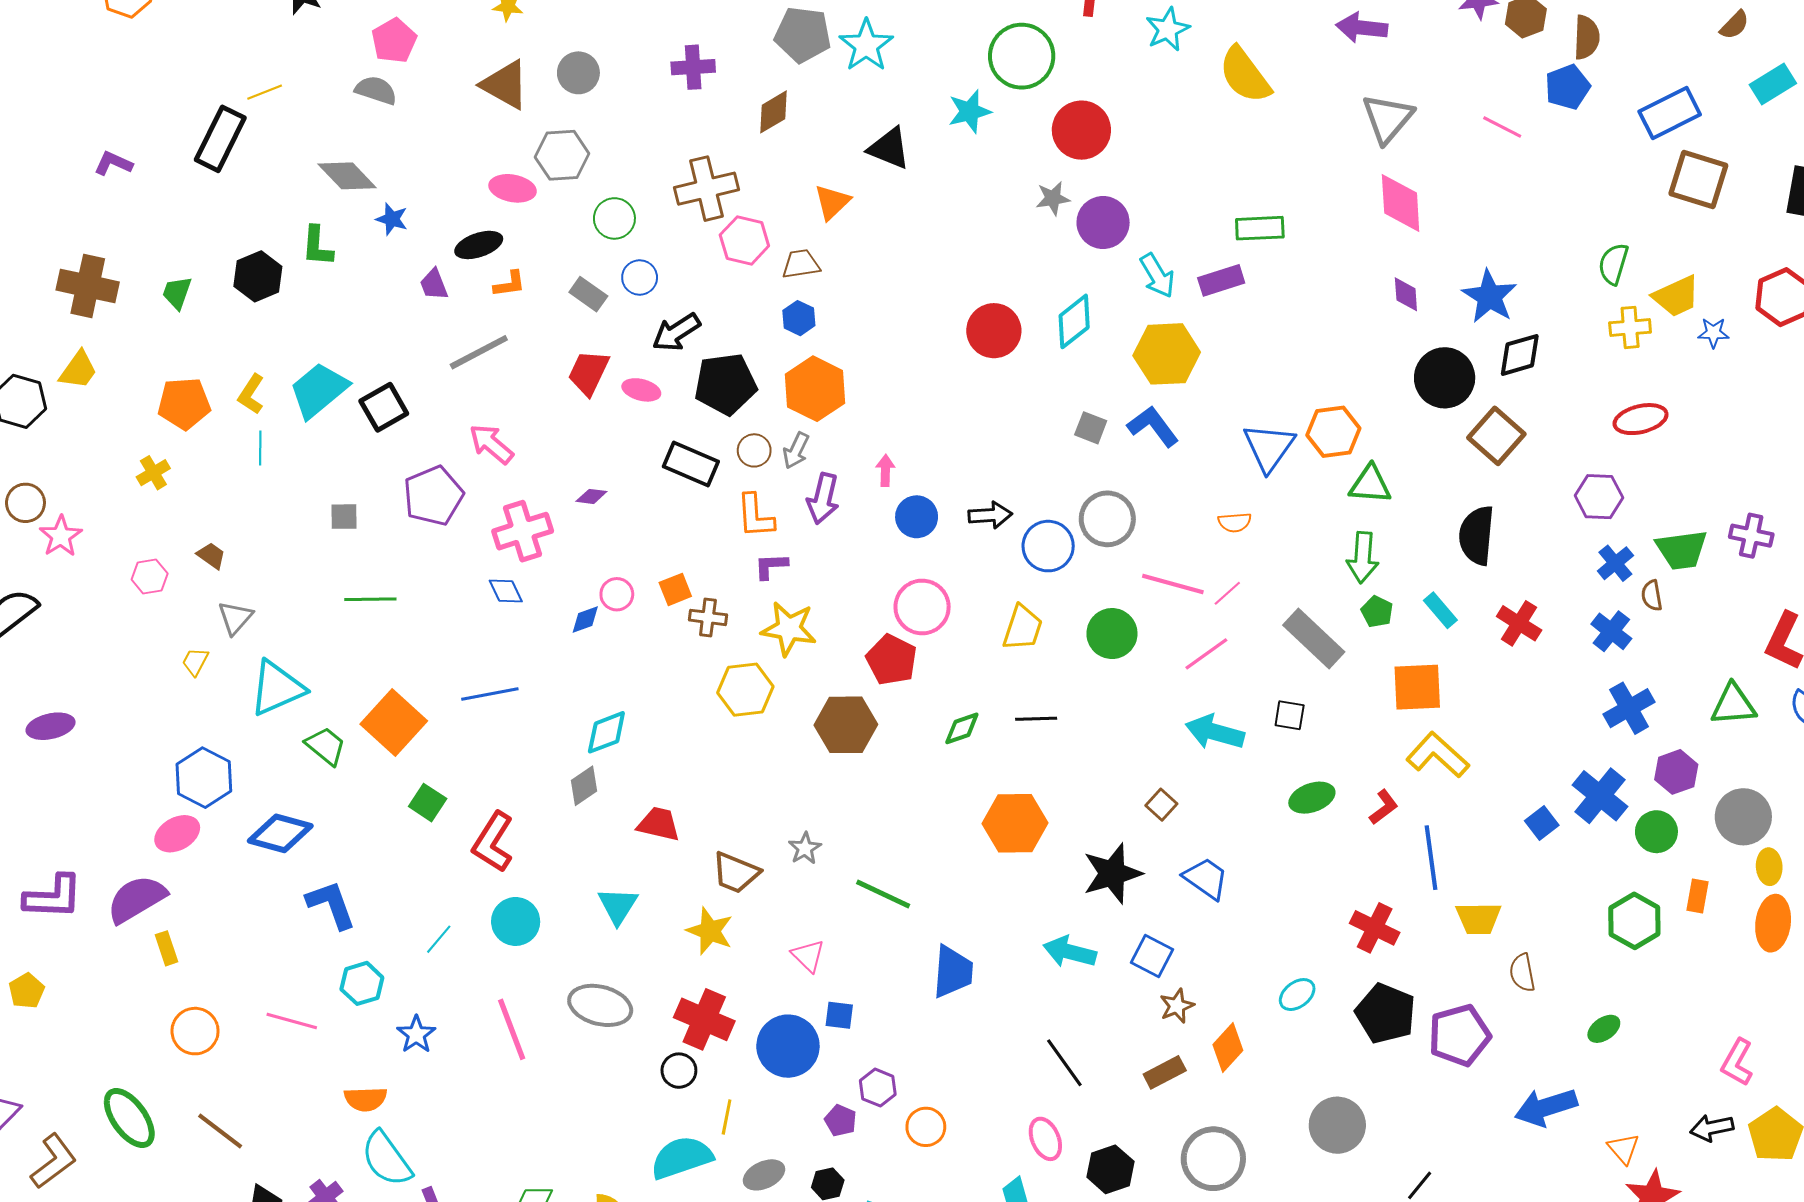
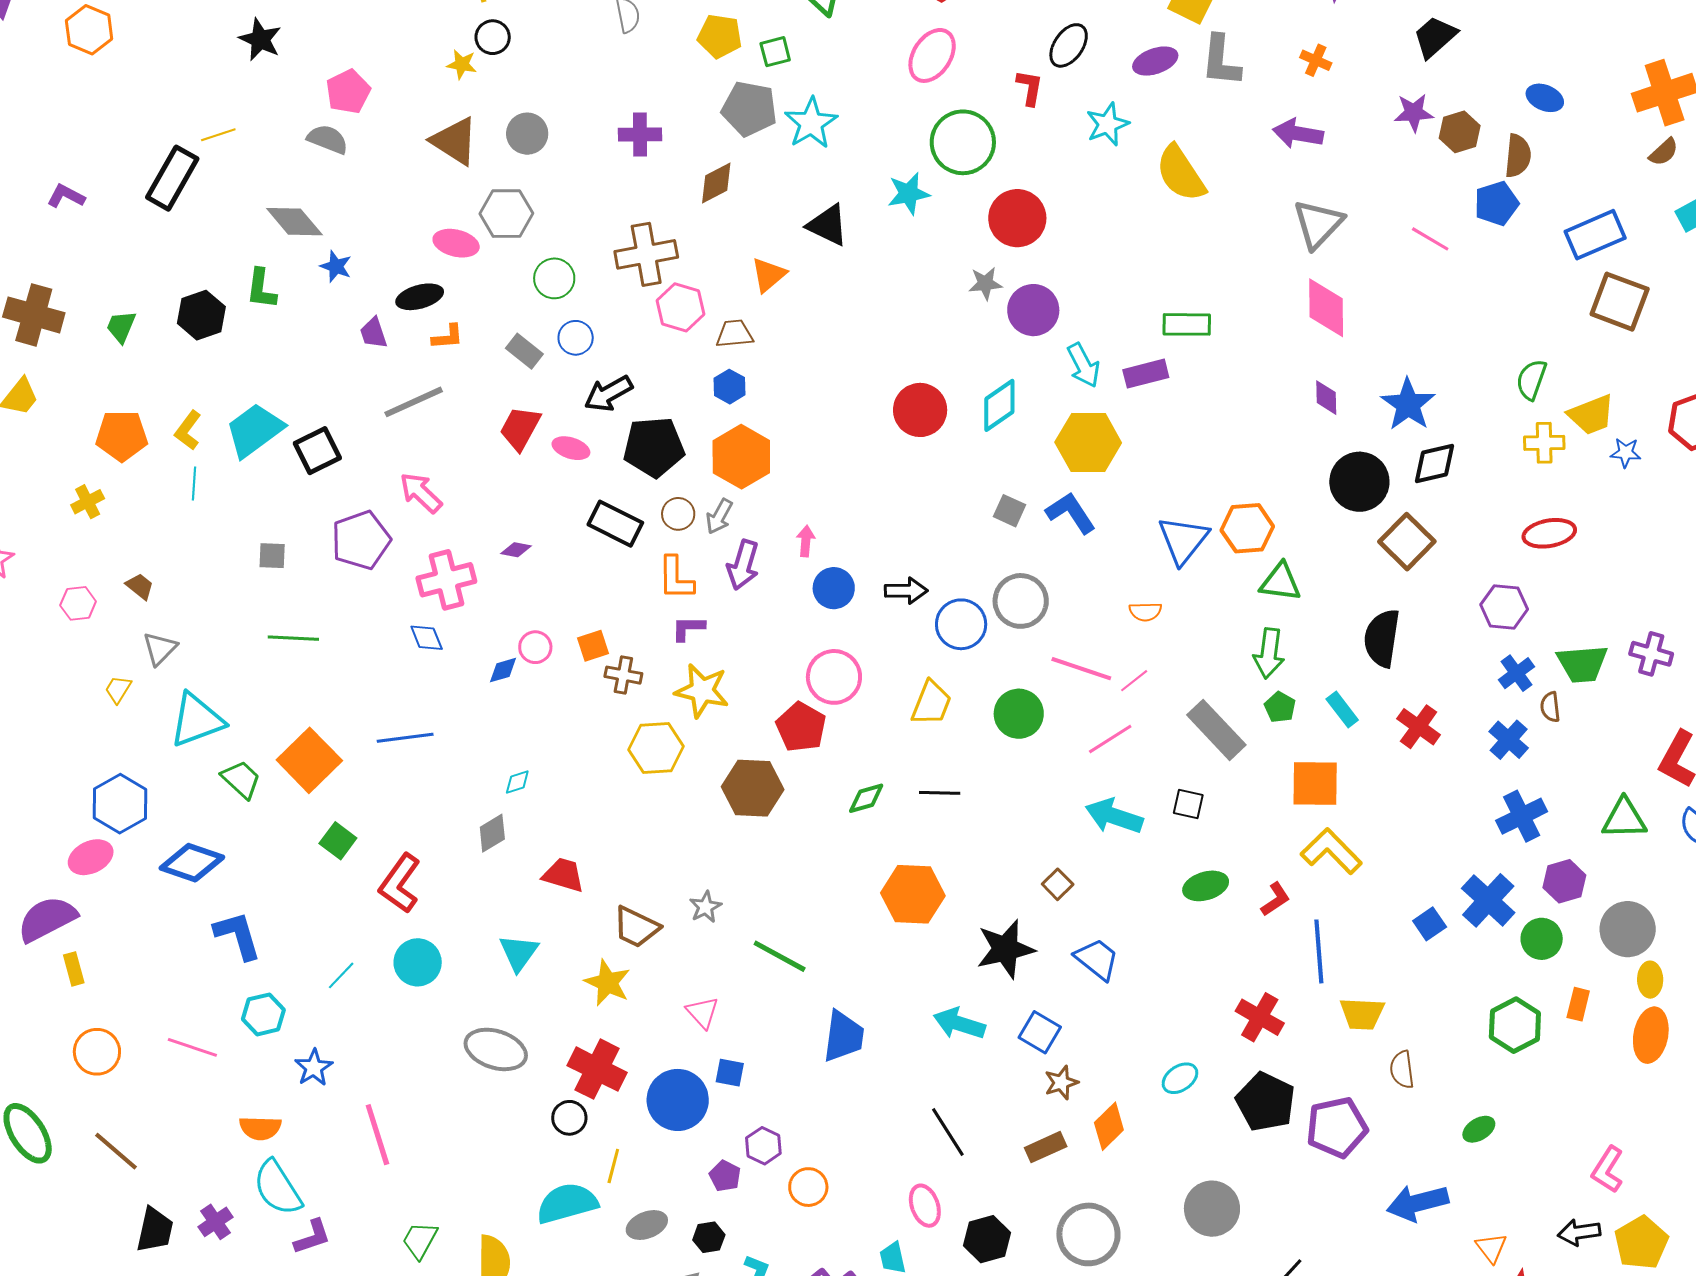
cyan diamond: (606, 732) -> (517, 782), size x0.6
pink line: (512, 1029) -> (377, 1135), moved

